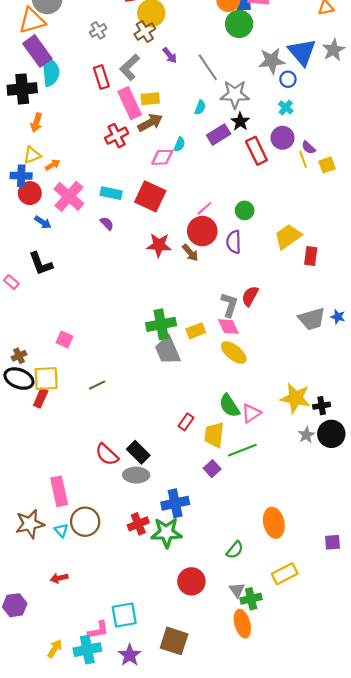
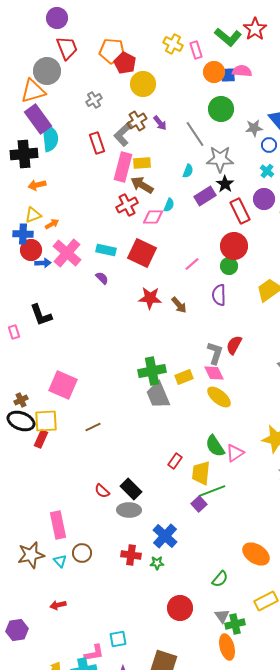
green circle: (239, 24) -> (221, 109), moved
brown cross: (145, 32) -> (137, 121), moved
gray star: (272, 61) -> (254, 128), size x0.7
pink rectangle: (130, 103) -> (123, 167), turned 40
orange arrow: (36, 123) -> (37, 185), turned 60
brown arrow: (150, 123) -> (142, 185), turned -120
red cross: (117, 136) -> (127, 205), moved
blue arrow: (43, 222) -> (43, 263), moved, turned -35
red circle: (202, 231) -> (234, 246), moved
pink rectangle: (11, 282) -> (14, 332), turned 32
pink square: (65, 339) -> (63, 385), size x1.8
green line: (242, 450) -> (212, 491), moved
red semicircle: (107, 454) -> (102, 491), size x0.7
blue cross: (175, 503) -> (165, 536), turned -35
brown circle: (85, 522) -> (82, 553), size x0.7
orange ellipse: (274, 523) -> (256, 554), turned -44
red cross: (138, 524) -> (131, 555), turned 30
green star: (166, 533) -> (157, 563), size x0.5
cyan square: (124, 615) -> (118, 639), size x0.7

